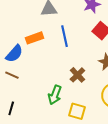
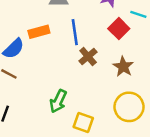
brown cross: (77, 75) -> (88, 57), moved

